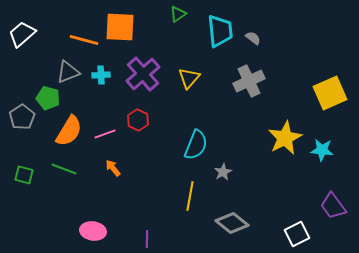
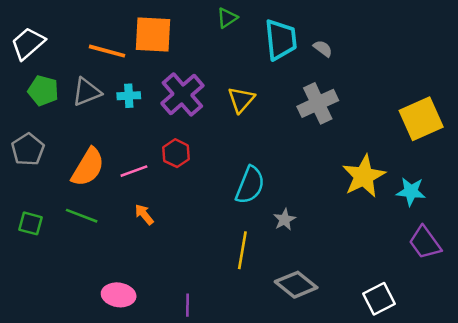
green pentagon: (48, 98) -> (43, 91), moved
purple trapezoid: (333, 206) -> (425, 243), moved

